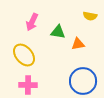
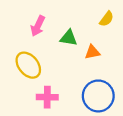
yellow semicircle: (90, 16) -> (107, 19), turned -64
pink cross: (28, 85) -> (47, 97), moved

